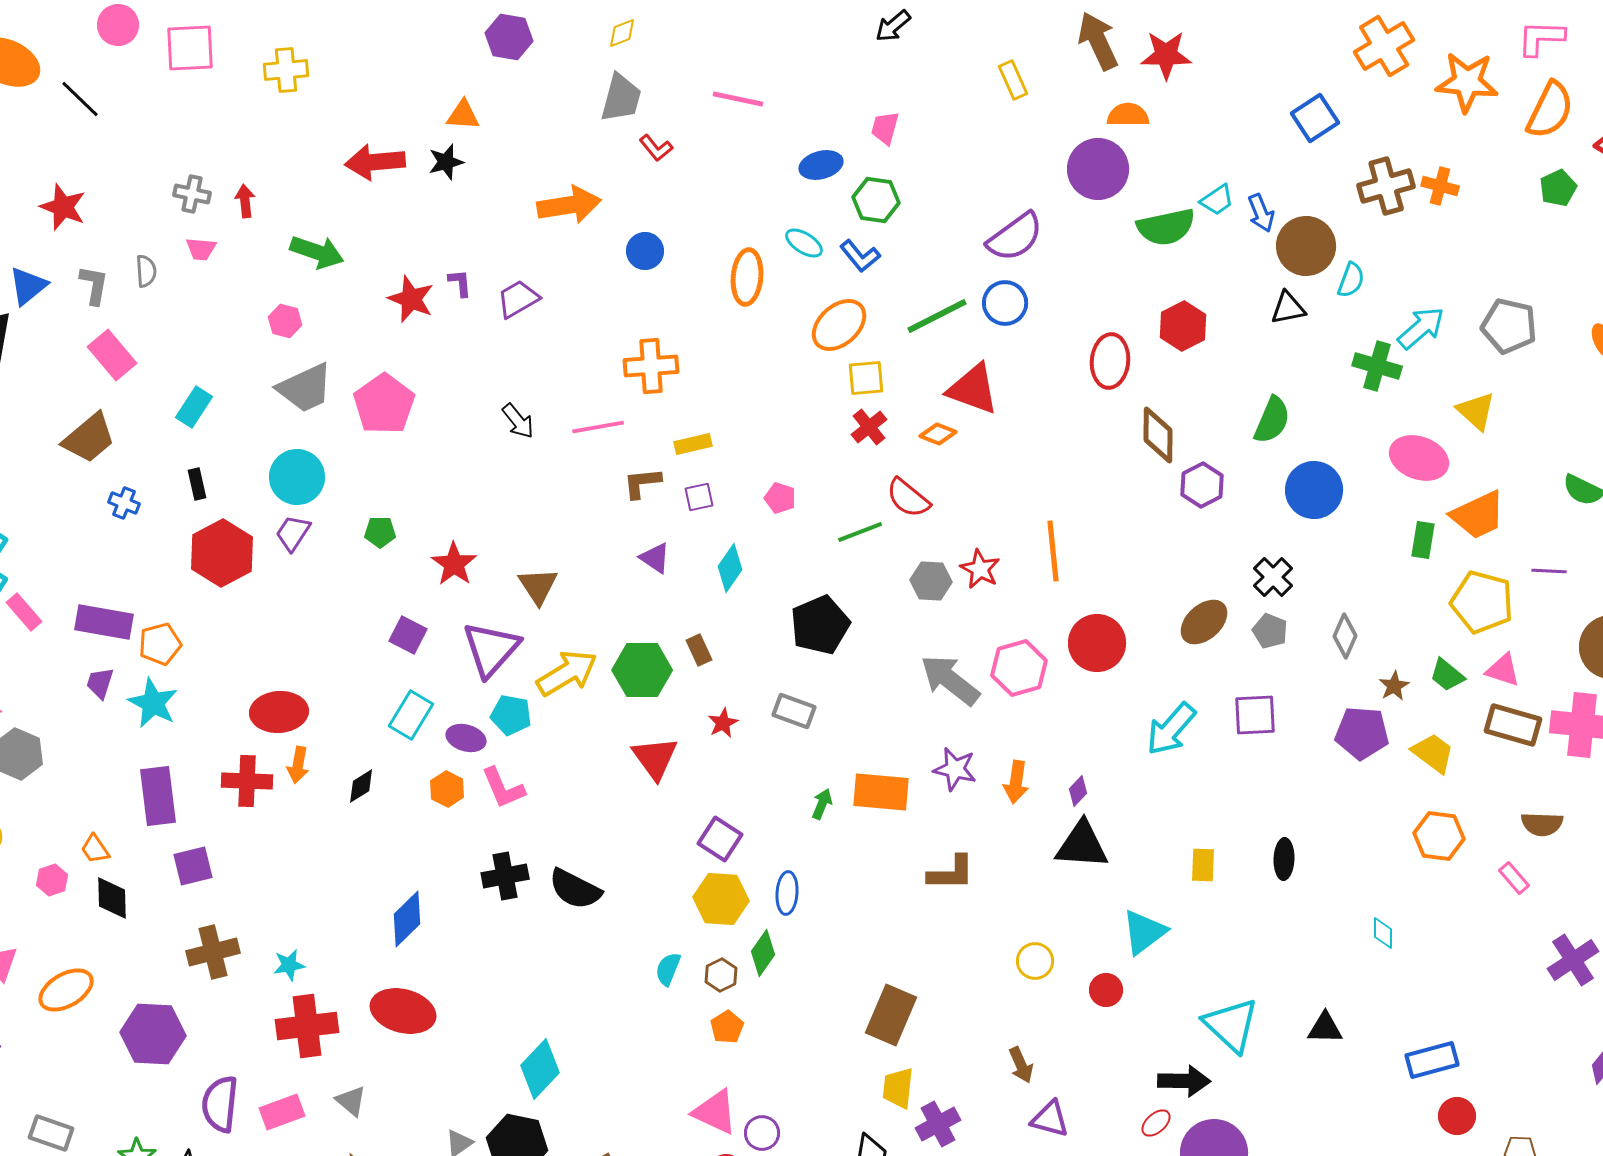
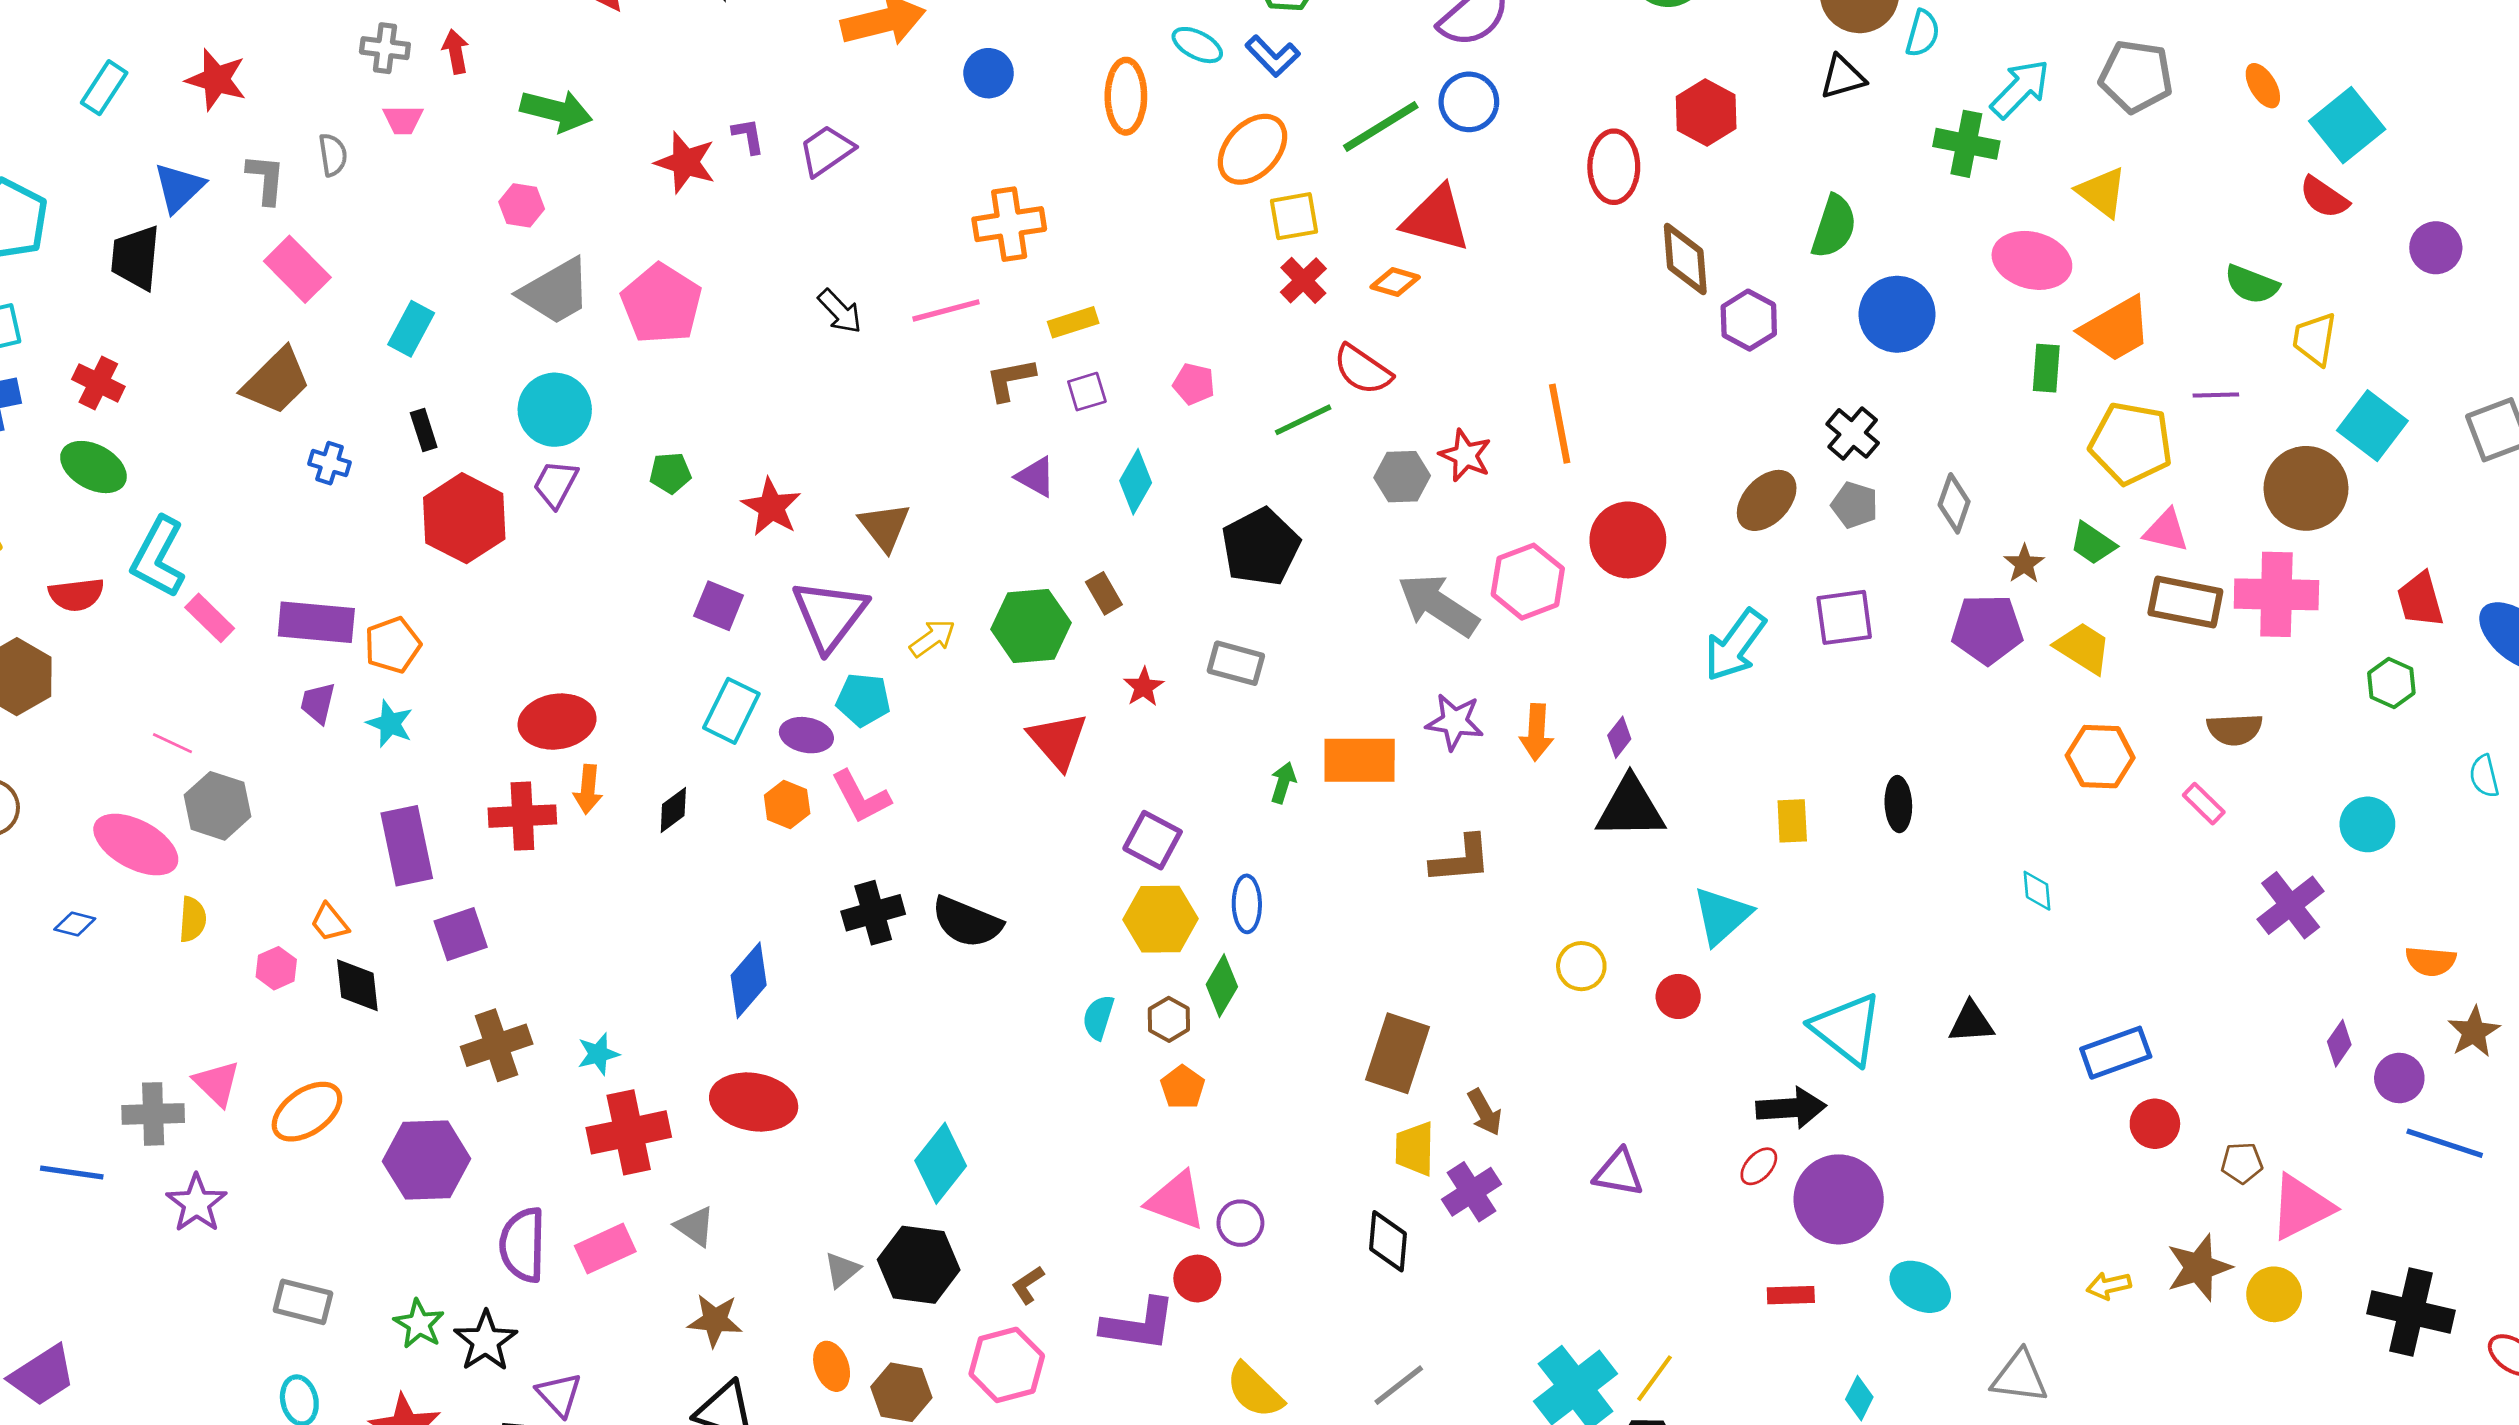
yellow arrow: (567, 673) -> (932, 638), size x0.6
cyan star: (153, 703) -> (390, 724), size x0.7
brown arrow: (1021, 1065) -> (1485, 1112), moved

